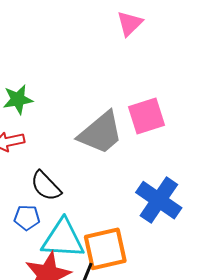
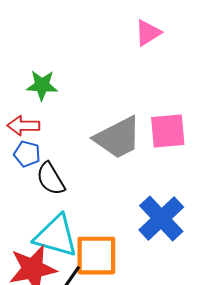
pink triangle: (130, 23) -> (148, 33), moved
blue pentagon: (27, 218) -> (27, 154), moved

